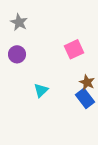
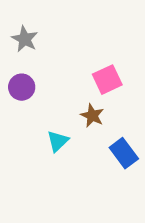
brown star: (87, 82) -> (92, 116), moved

